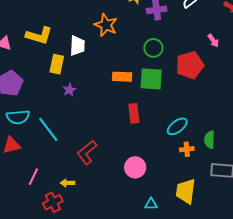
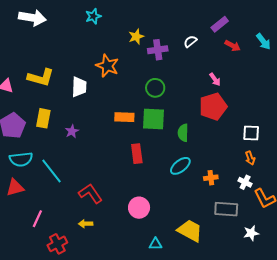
yellow rectangle: (57, 64) -> (43, 118), moved
red pentagon: (190, 65) -> (213, 107), moved
green semicircle: (210, 140) -> (183, 133), moved
orange cross: (187, 149) -> (211, 178), moved
red L-shape: (87, 152) -> (90, 194), turned 95
yellow arrow: (67, 183) -> (86, 224), moved
yellow trapezoid: (186, 191) -> (190, 231), turned 112

